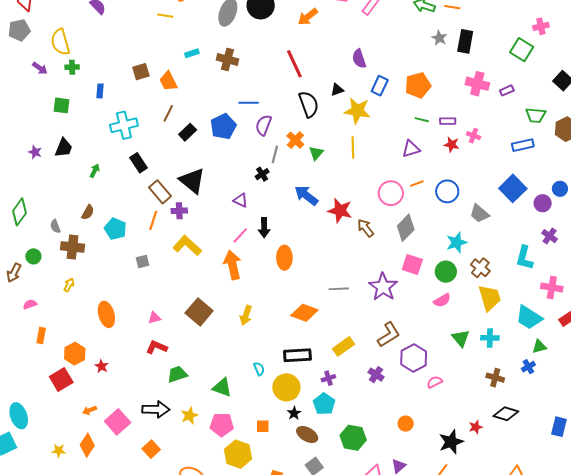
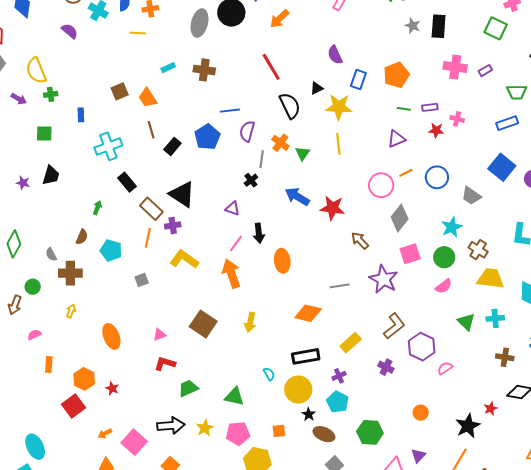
brown line: (168, 113) -> (151, 130), turned -36
green arrow: (95, 171) -> (97, 208), moved
brown arrow: (366, 228) -> (360, 241), moved
pink square: (412, 264) -> (410, 254), turned -30
yellow trapezoid: (490, 298) -> (491, 278), turned -60

